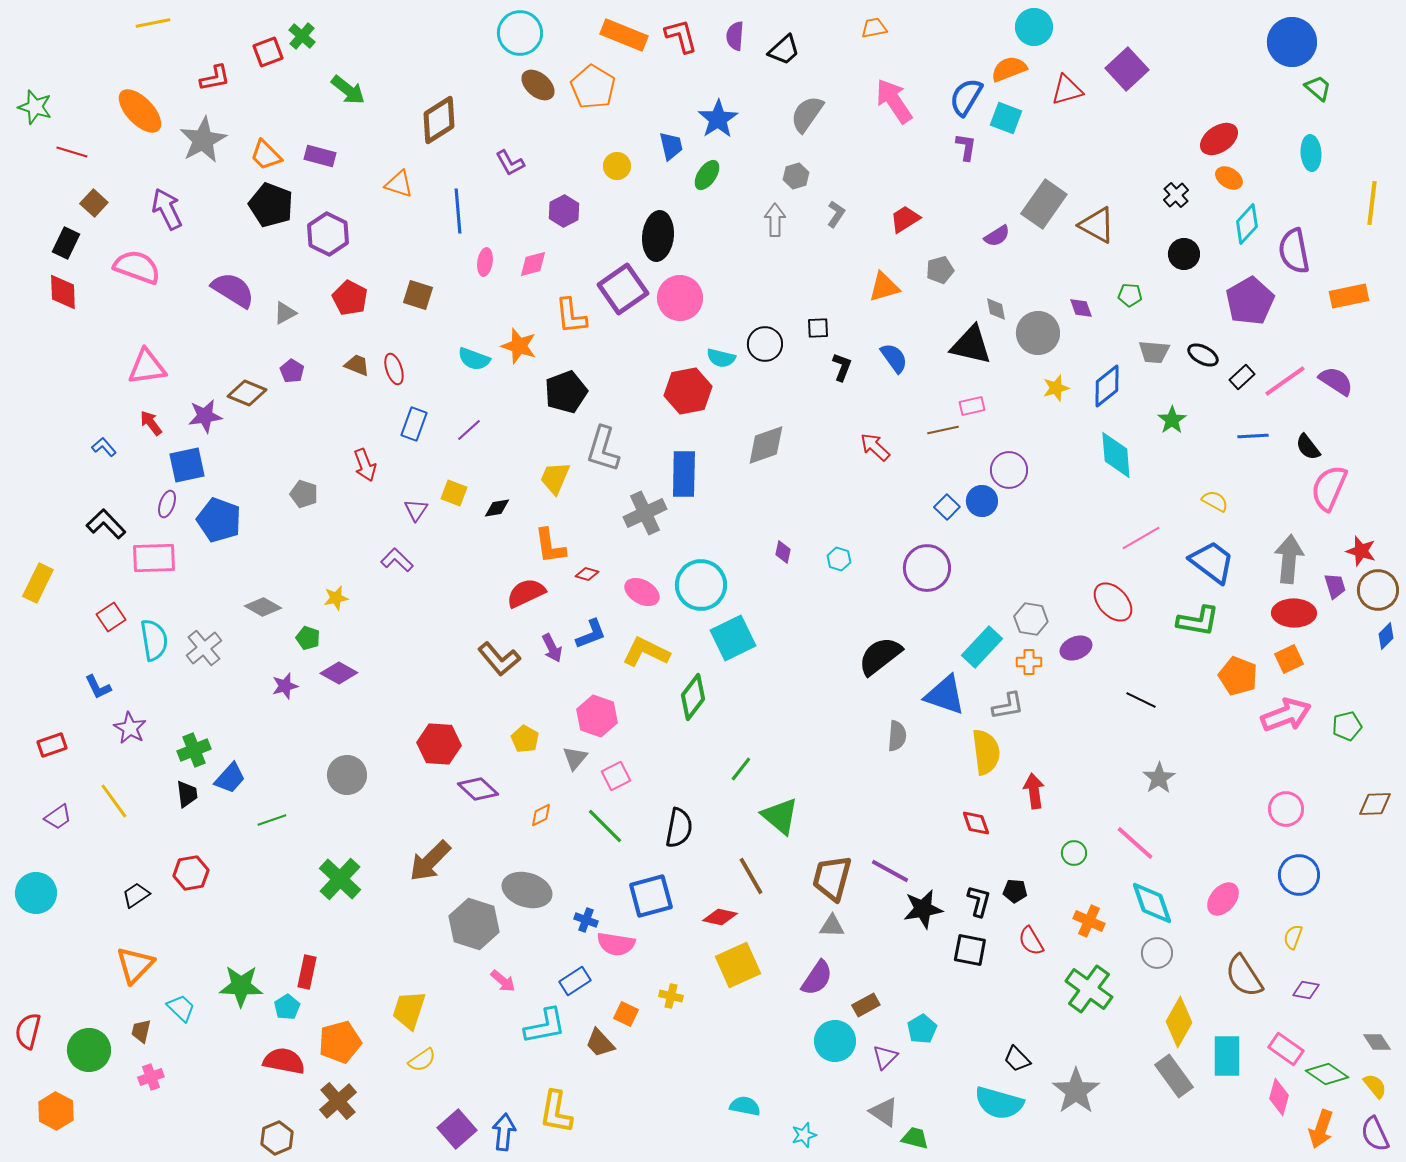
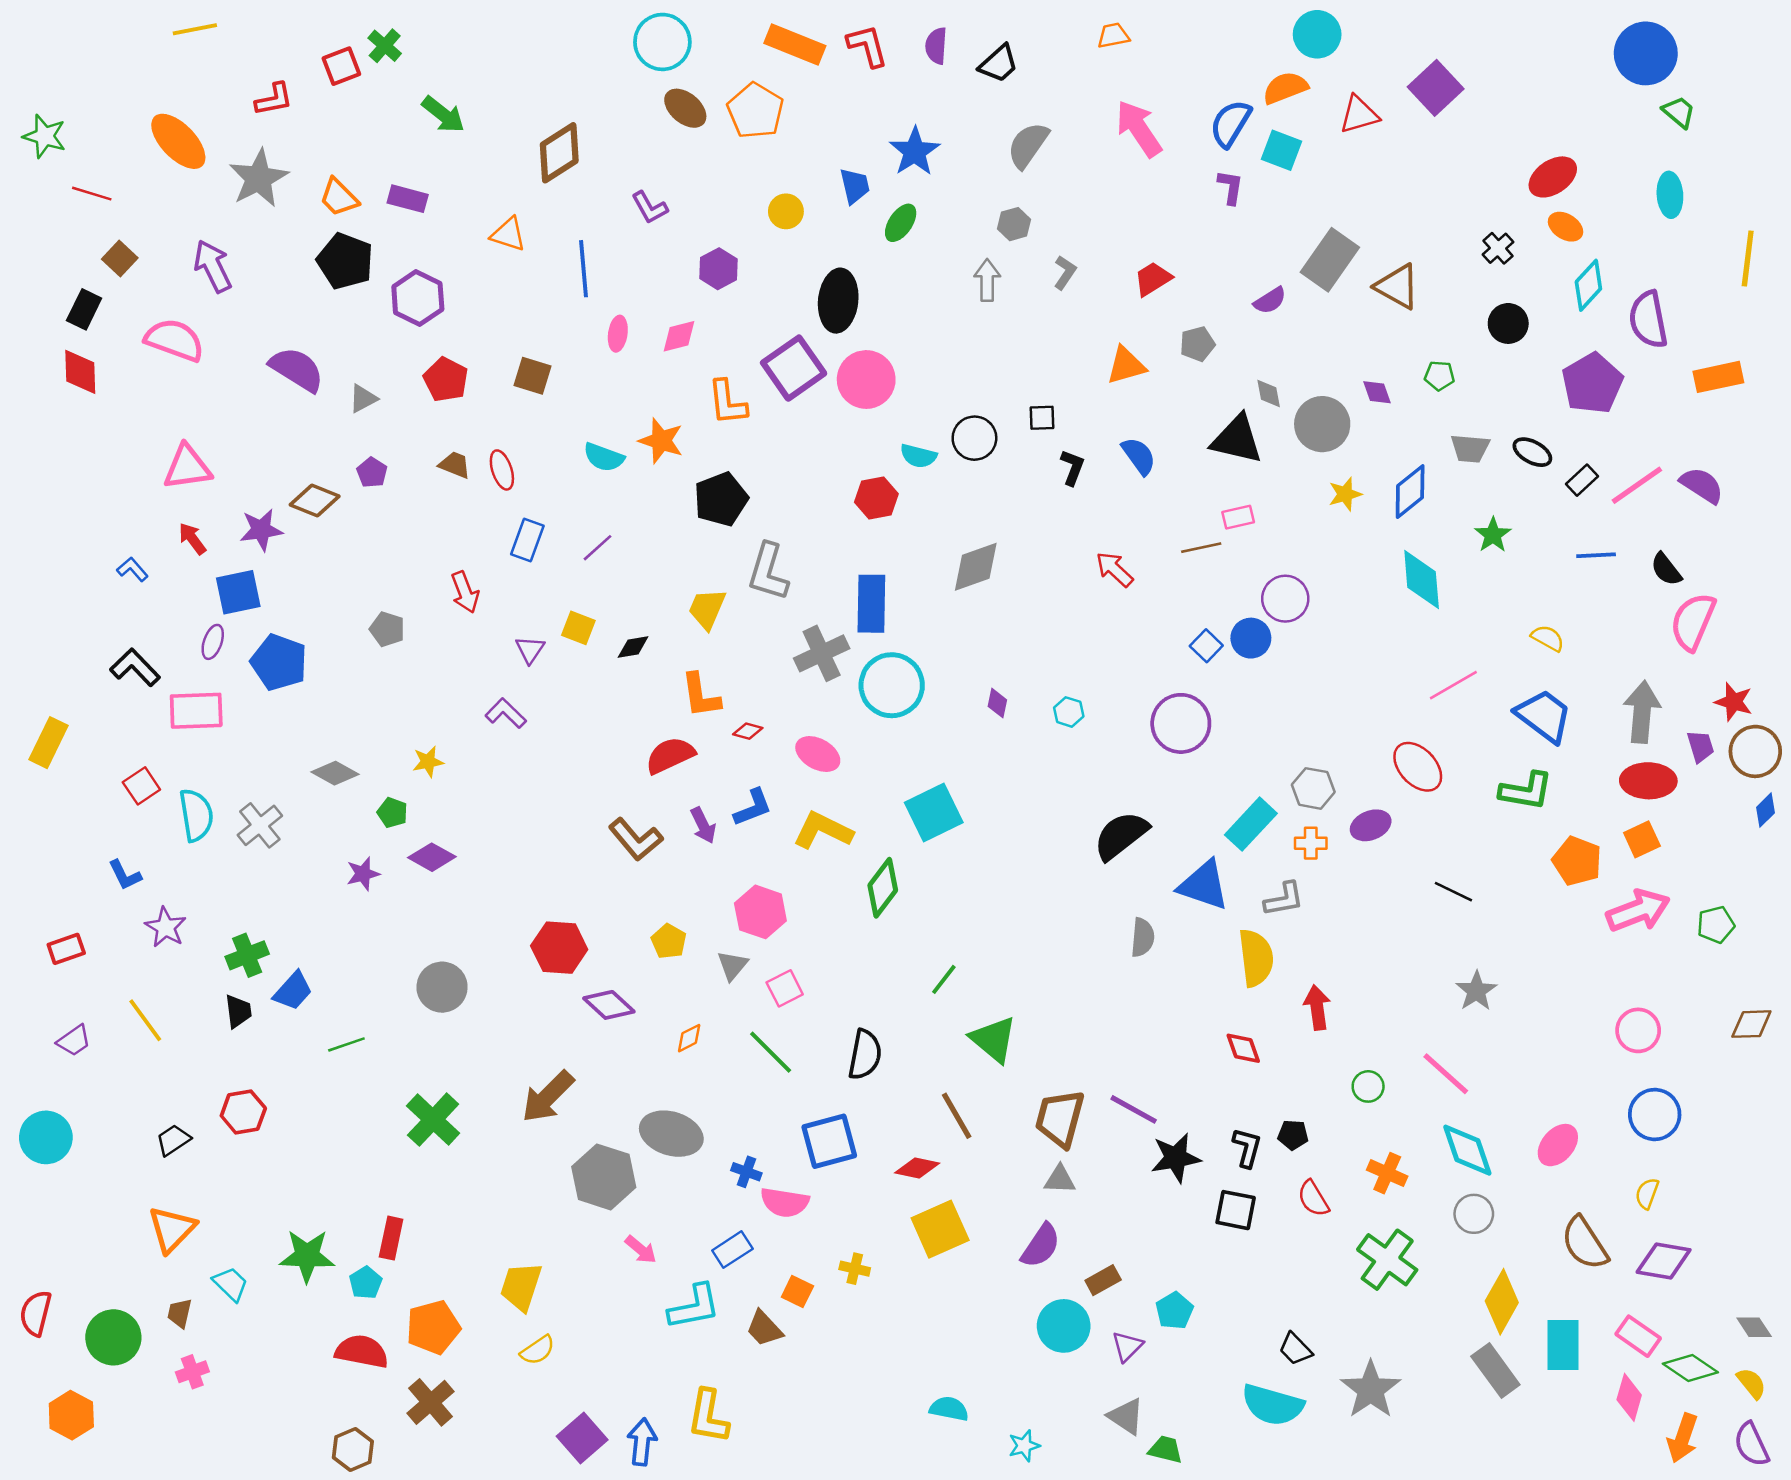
red hexagon: (688, 391) -> (876, 498), size x0.7
cyan circle: (701, 585) -> (892, 685), moved
purple diamond: (1306, 990) -> (1664, 1261), size x1.6

